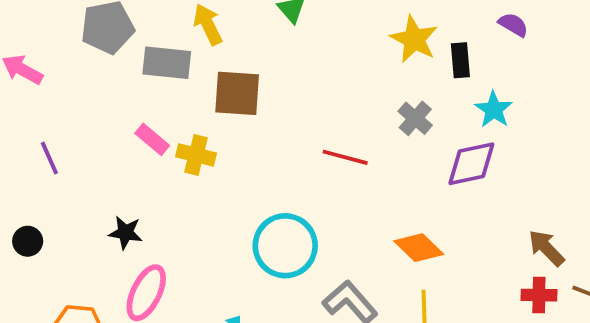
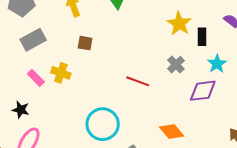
gray rectangle: (167, 63) -> (33, 40), moved, turned -40
brown square: (237, 93) -> (85, 43), size x0.6
pink rectangle: (152, 139) -> (36, 78), moved

